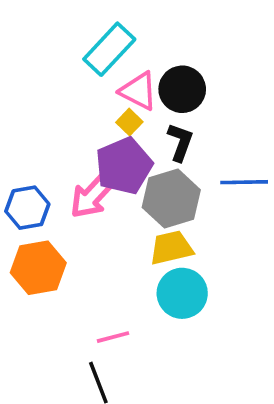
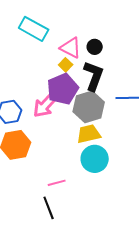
cyan rectangle: (109, 49) -> (34, 29), moved, turned 76
black circle: (182, 89) -> (95, 47), size x0.6
black L-shape: (180, 142) -> (94, 76), size x1.4

